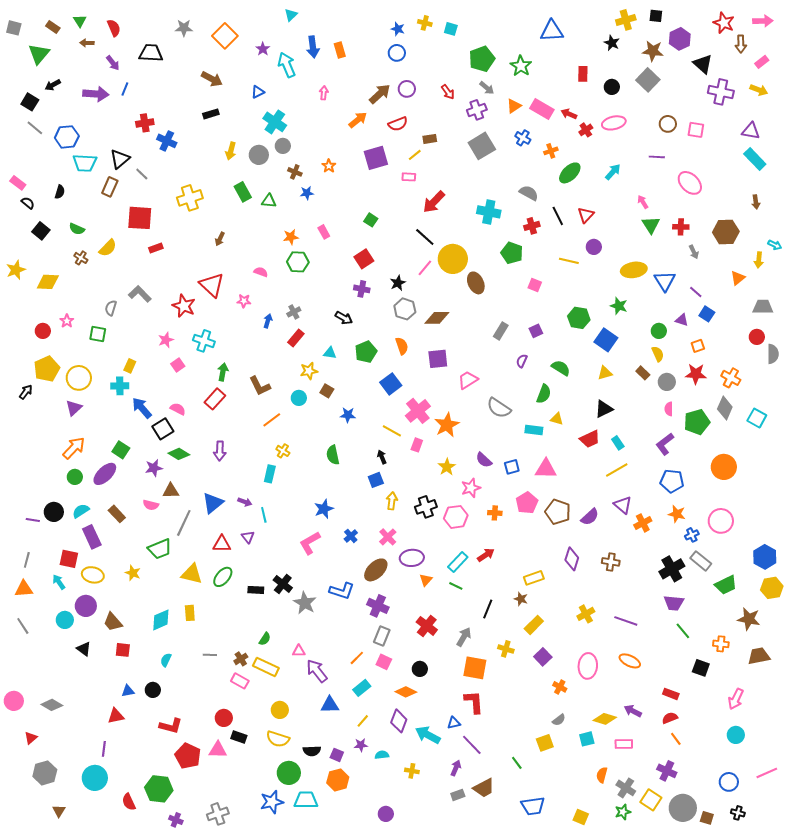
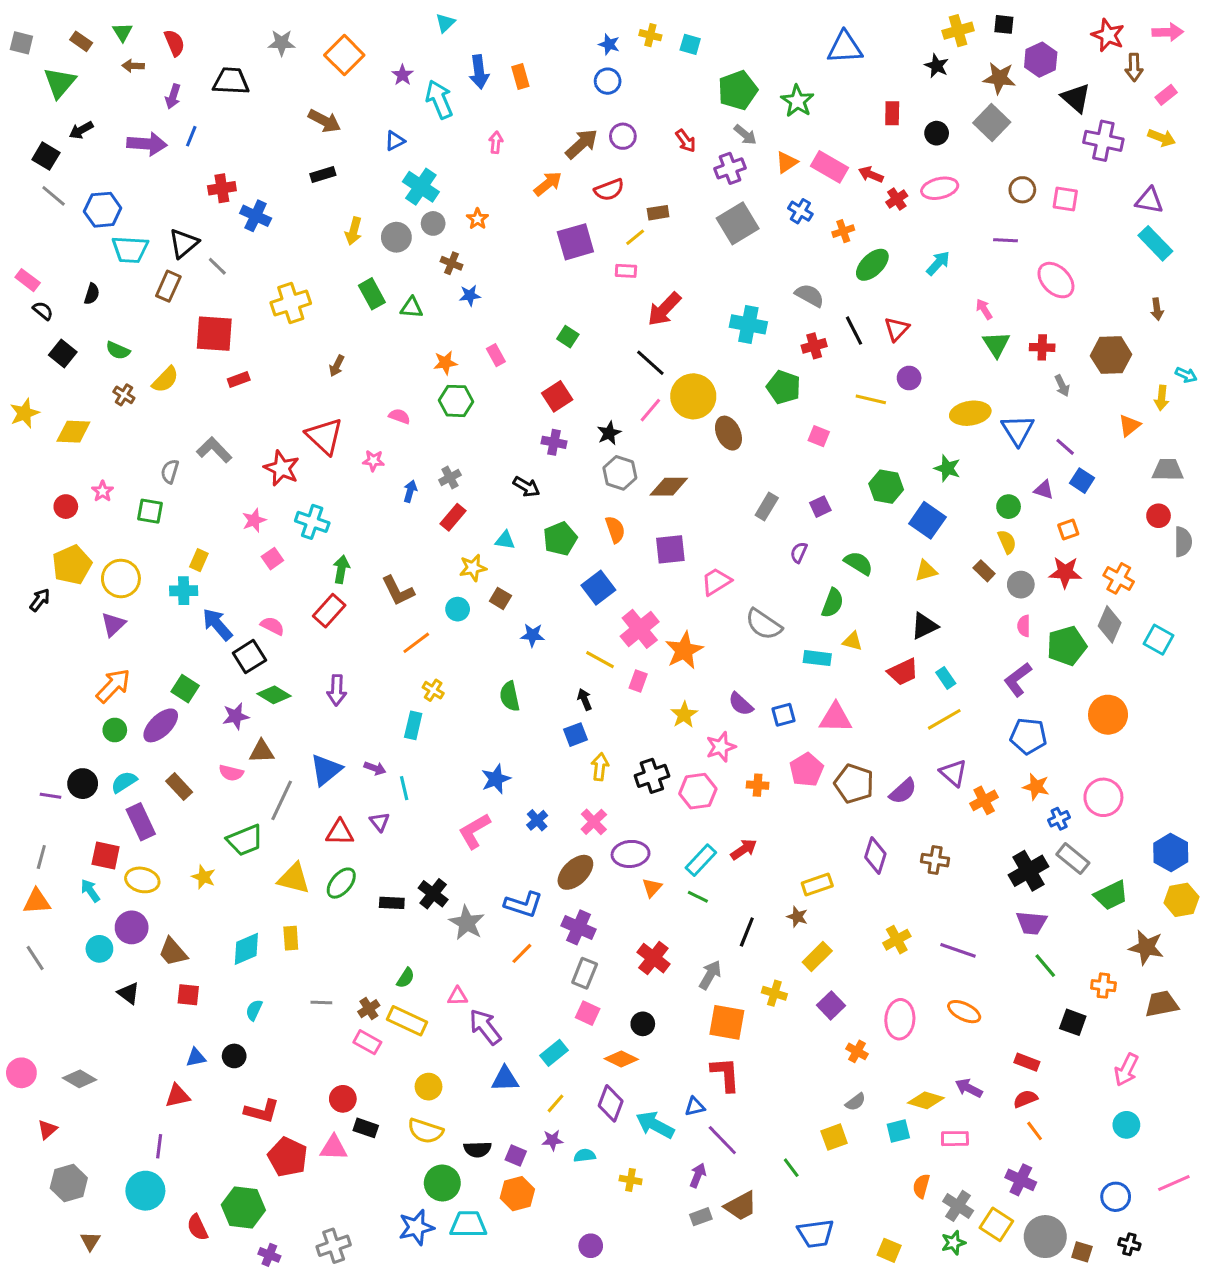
purple arrow: (113, 63) -> (173, 96), turned 56
orange star: (329, 166) -> (477, 219), moved
orange line: (357, 658) -> (522, 953), moved

